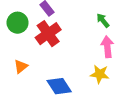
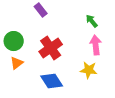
green circle: (18, 23) -> (14, 41), moved
red cross: (48, 34) -> (51, 48), moved

